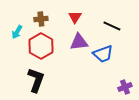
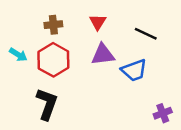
cyan arrow: (17, 32) -> (18, 55), moved, turned -88

